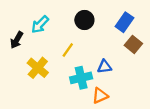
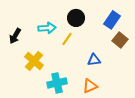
cyan arrow: (40, 24) -> (47, 28), moved, turned -138
yellow line: (68, 50) -> (67, 39), moved
cyan cross: (81, 78) -> (57, 83), moved

